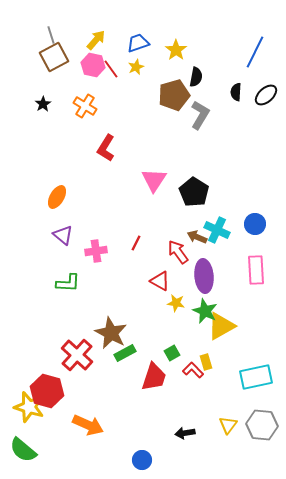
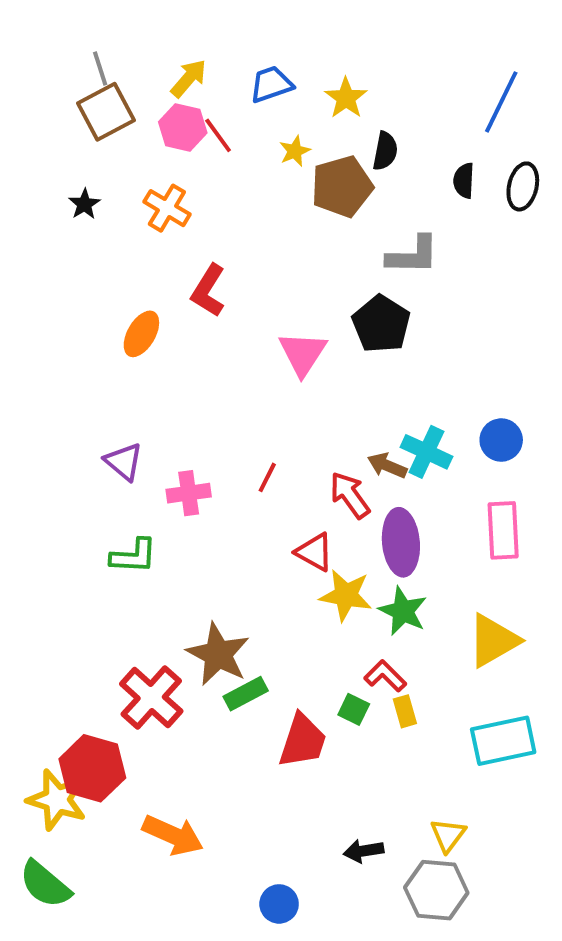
yellow star: (136, 67) -> (295, 151), moved
black ellipse: (266, 95) -> (523, 186), turned -35
gray L-shape: (200, 115) -> (413, 255), moved, turned 60
black pentagon: (194, 192) -> (381, 324), moved
orange ellipse: (57, 197) -> (141, 334), moved
yellow star: (176, 303) -> (346, 595), size x1.5
yellow triangle: (221, 326) -> (493, 641), moved
green square: (172, 353) -> (354, 709), moved, turned -35
red L-shape: (193, 370) -> (385, 676), moved
gray hexagon: (262, 425) -> (436, 890), moved

